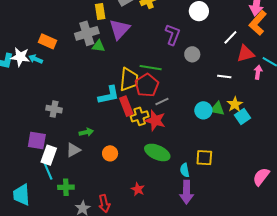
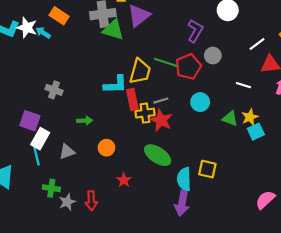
green triangle: (98, 46) -> (113, 30), size x1.5
red pentagon: (147, 85) -> (188, 67), moved
gray line: (162, 102) -> (161, 101), moved
cyan circle: (203, 110) -> (200, 102), moved
gray triangle: (73, 150) -> (67, 152), moved
cyan semicircle: (185, 170) -> (184, 179), size x1.5
green cross: (66, 187) -> (51, 188), moved
red star: (138, 189) -> (124, 180), moved

